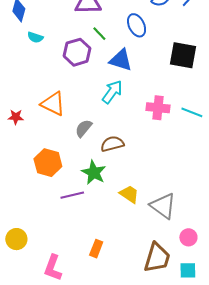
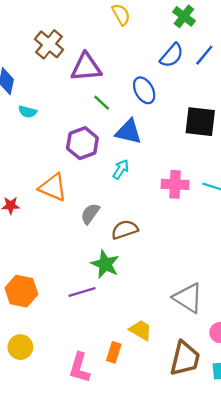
purple hexagon: (77, 52) -> (82, 143), moved
cyan arrow: (112, 92) -> (121, 169), size x0.7
orange hexagon: (48, 163) -> (21, 291), moved
yellow trapezoid: (129, 194) -> (141, 330), moved
pink L-shape: (53, 268) -> (79, 368), moved

